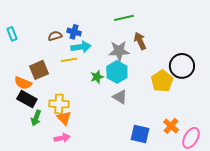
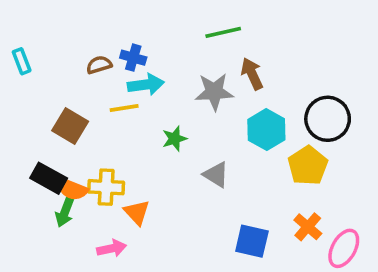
brown square: (39, 70) -> (70, 126), turned -36
cyan hexagon: (117, 72) -> (266, 130), moved
yellow pentagon: (162, 81) -> (308, 166), moved
orange semicircle: (23, 83) -> (72, 189), moved
orange triangle: (64, 118) -> (137, 212), moved

